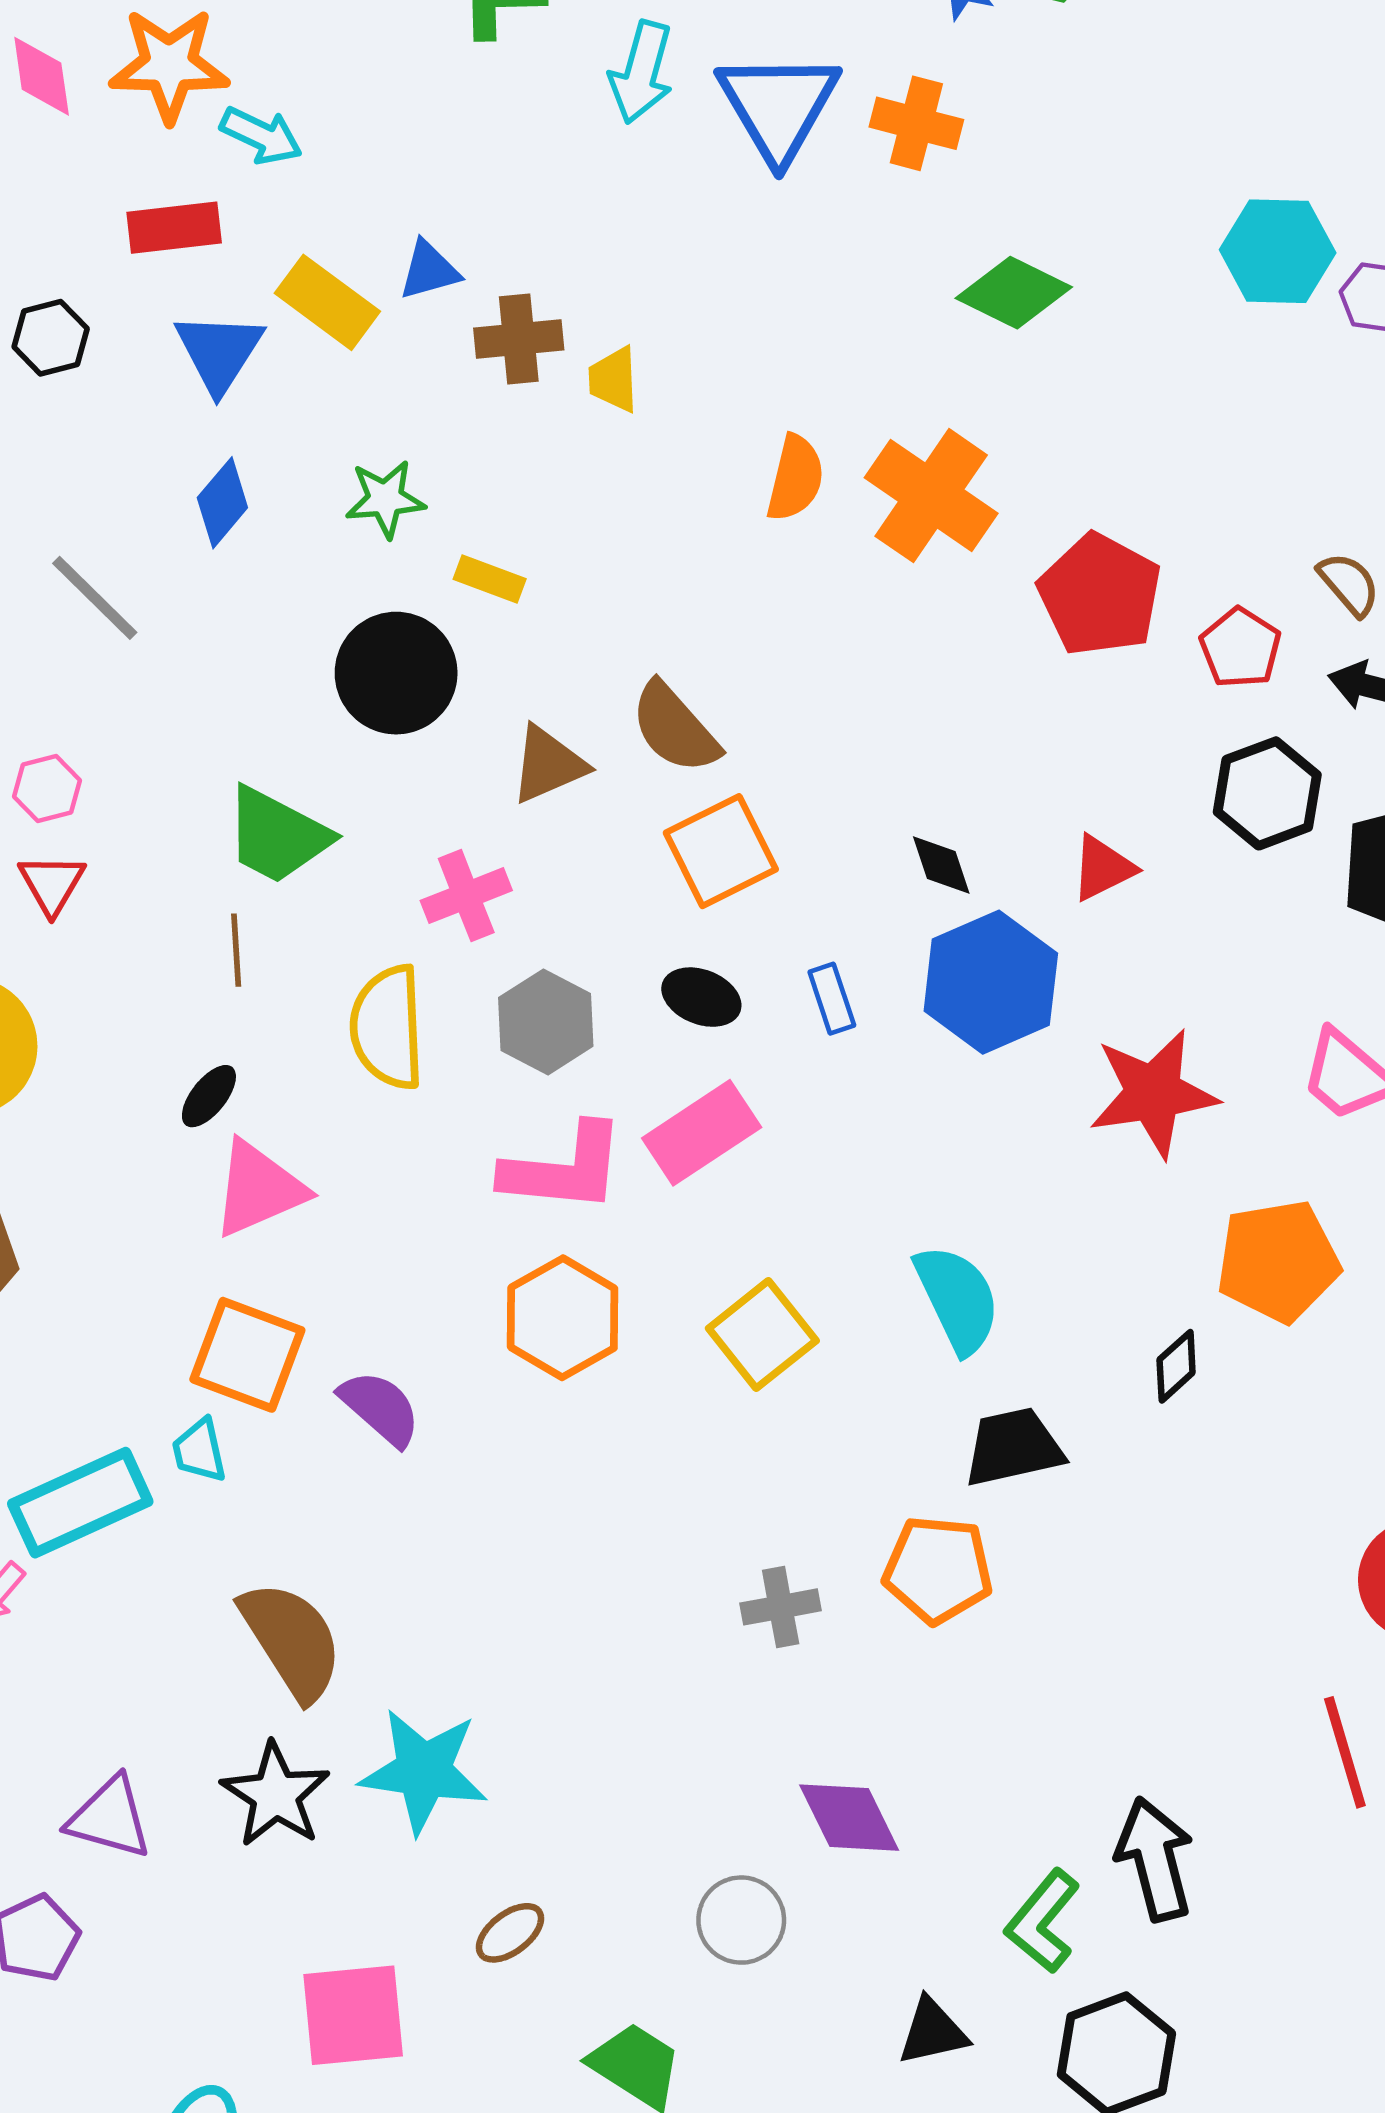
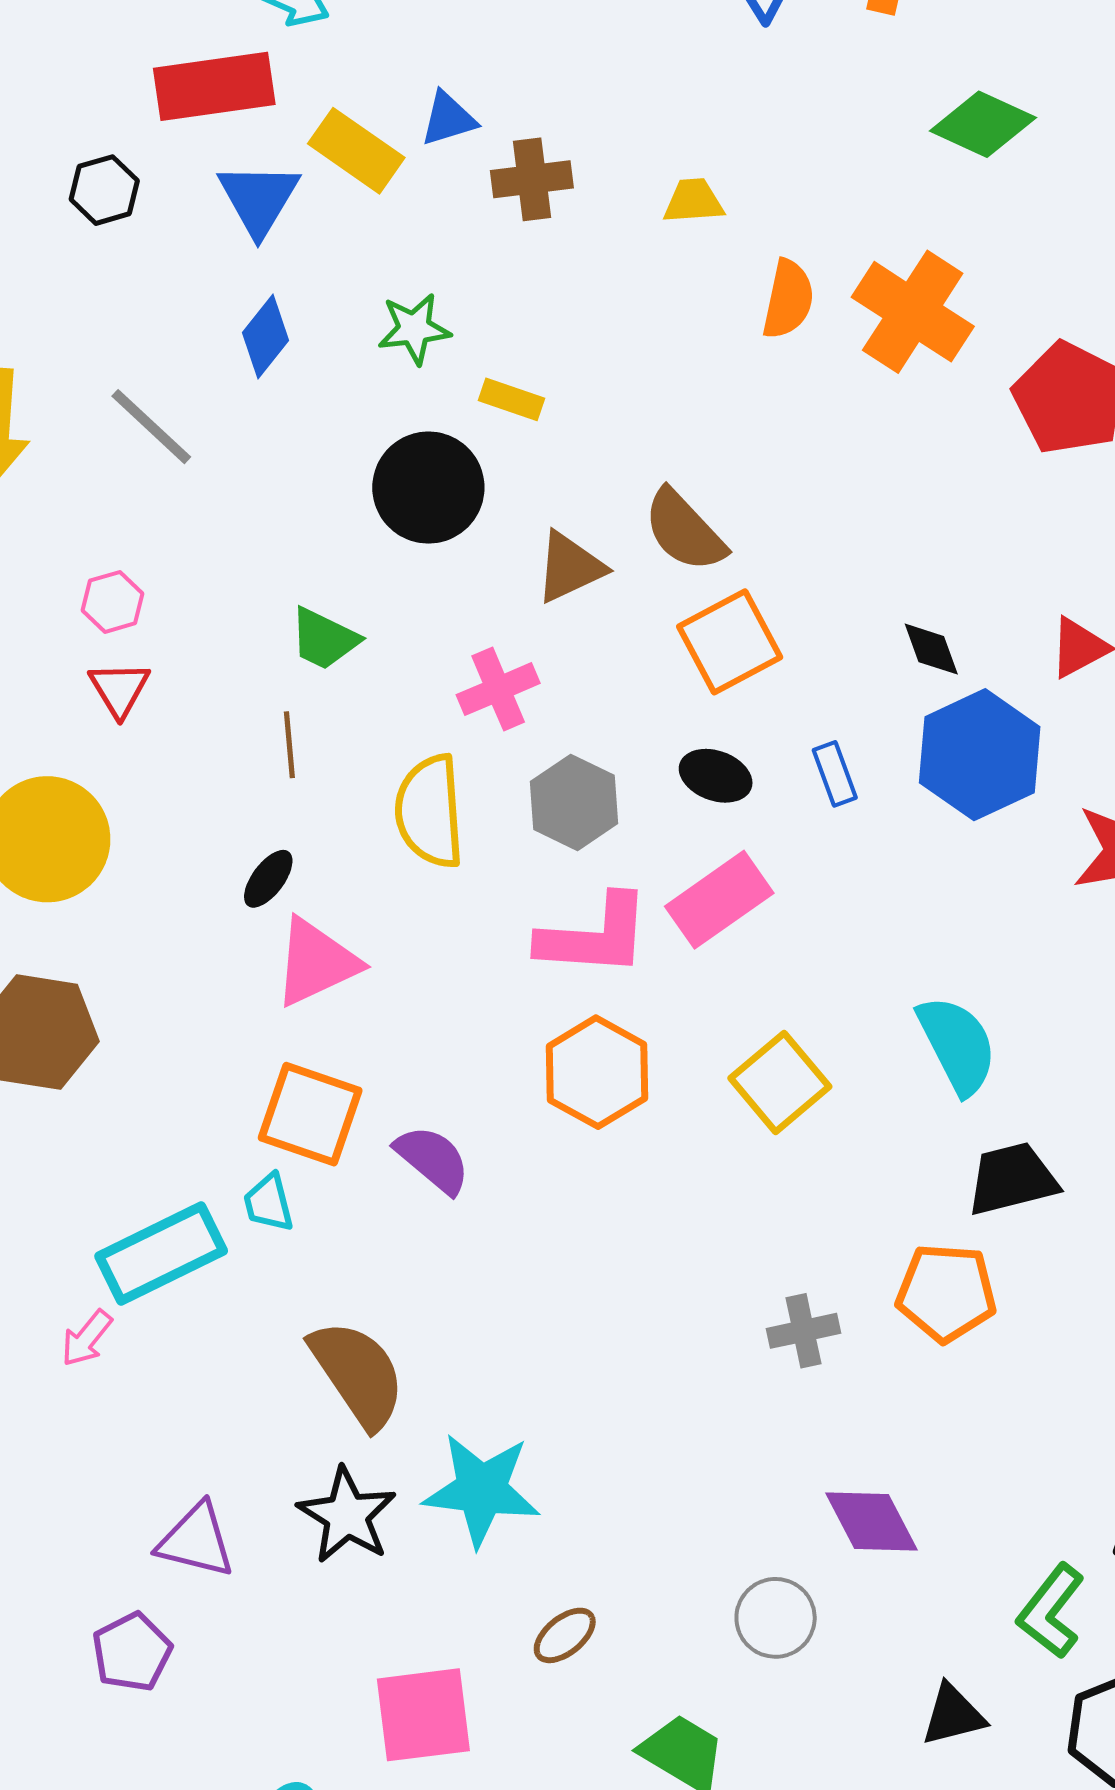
red rectangle: (174, 228) -> (214, 86), size x1.4
yellow trapezoid: (613, 379) -> (693, 201), moved, turned 90
green trapezoid: (277, 835) -> (324, 639), size x0.7

